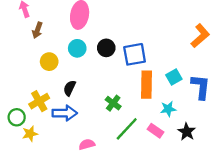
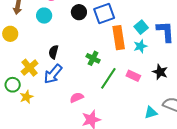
cyan circle: (77, 48) -> (44, 16), moved
yellow circle: (49, 62) -> (10, 34), moved
cyan star: (168, 109) -> (140, 46), moved
blue arrow: (65, 113) -> (53, 74), turned 140

